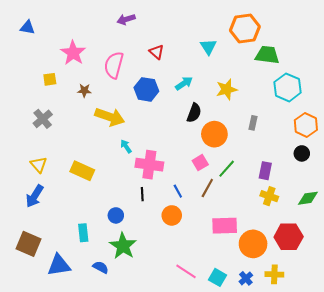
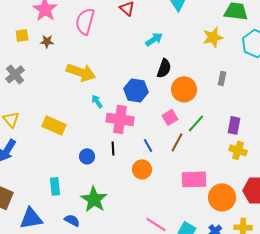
blue hexagon: (146, 89) -> (136, 90), moved
yellow star: (227, 89) -> (213, 37), moved
brown star: (84, 90) -> (47, 41), moved
blue circle: (116, 215) -> (87, 156), moved

